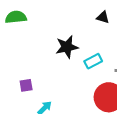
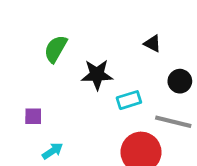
green semicircle: (16, 17) -> (56, 49), moved, turned -65

